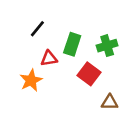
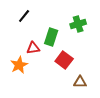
black line: (37, 29) -> (24, 16), moved
green cross: (107, 46) -> (78, 24), moved

